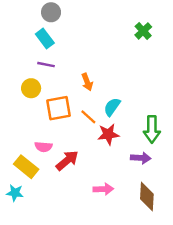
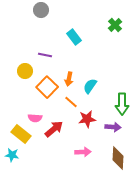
cyan rectangle: (45, 38) -> (74, 37), moved
purple line: (46, 65) -> (45, 55), moved
orange arrow: (87, 82) -> (69, 79), moved, turned 32
orange square: (58, 108) -> (47, 87), turned -35
orange line: (88, 117) -> (71, 102), moved
red star: (108, 134) -> (87, 119), moved

